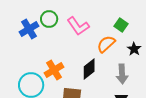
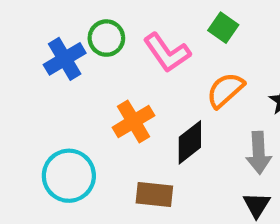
green square: (121, 25) -> (223, 28), moved
orange cross: (54, 70) -> (134, 121), moved

